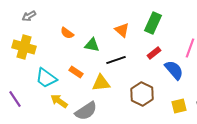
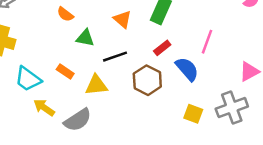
orange semicircle: (67, 33) -> (65, 14), moved
brown hexagon: (142, 94) -> (147, 80), moved
yellow square: (179, 106) -> (193, 114), turned 35

